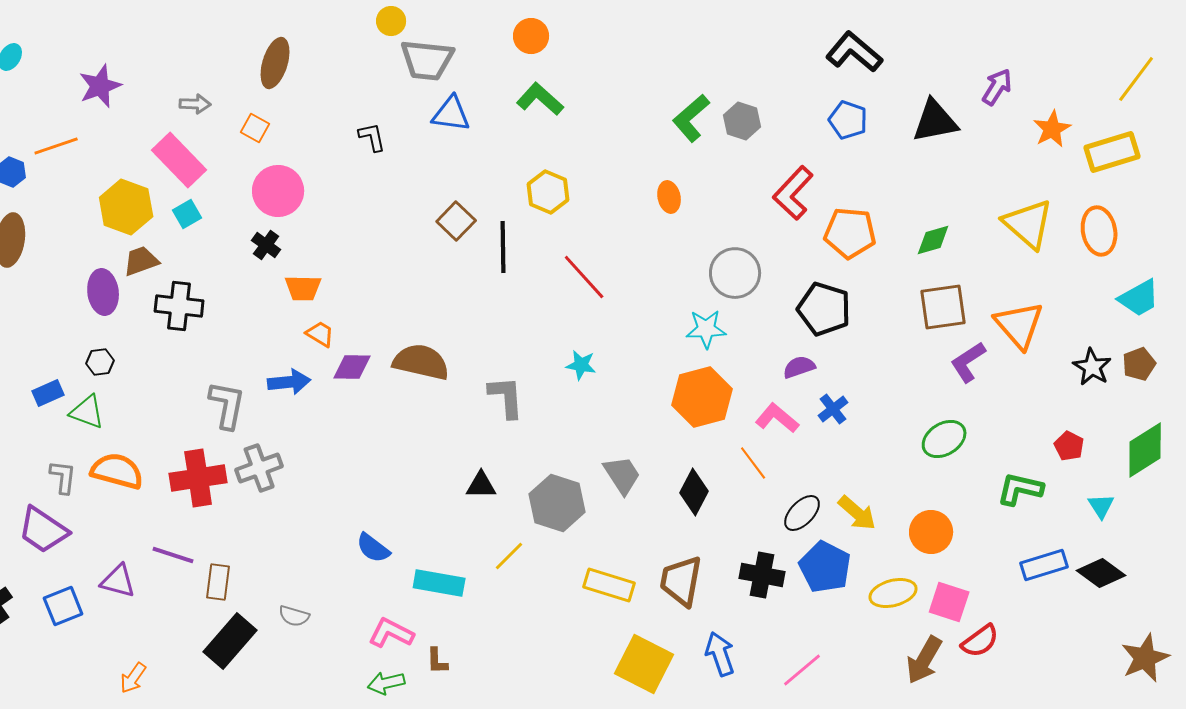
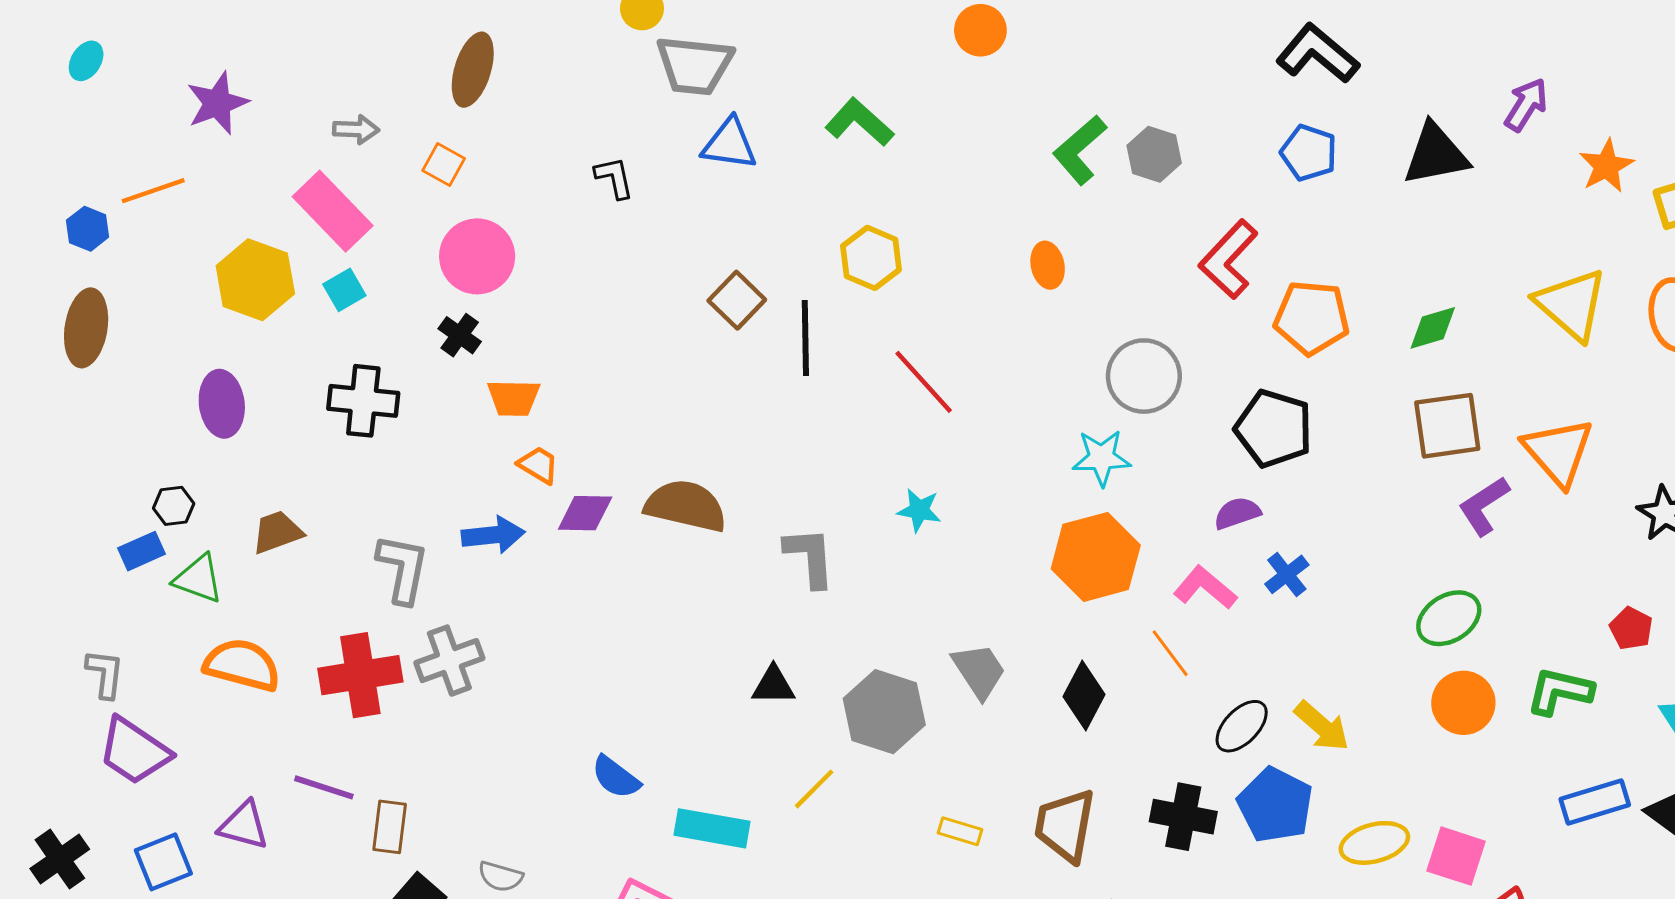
orange circle: (531, 36) -> (980, 30), moved
brown trapezoid: (141, 261) -> (277, 532), moved
black cross: (179, 306) -> (363, 401), moved
black hexagon: (100, 362) -> (174, 506), moved
gray L-shape: (63, 477) -> (105, 674), moved
orange circle: (931, 532) -> (1463, 703), moved
yellow rectangle: (609, 585) -> (960, 831), size x0.6

